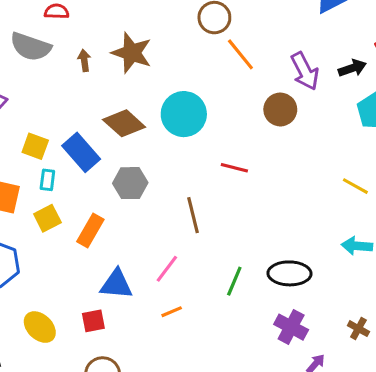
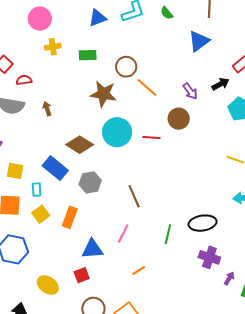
brown star: (132, 53) -> (103, 94), moved
purple arrow: (305, 71) -> (190, 91), size x0.7
yellow square: (35, 146) -> (15, 171), moved
red line: (234, 168) -> (151, 137), moved
orange line: (172, 312) -> (139, 271), moved

